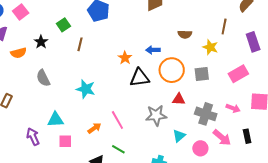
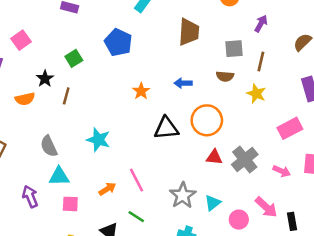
brown line: (224, 27) -> (261, 62), moved
brown line: (80, 44) -> (66, 96), moved
blue arrow: (153, 50) -> (183, 83), moved
orange semicircle: (19, 53) -> (25, 99), moved
orange star: (125, 58) -> (141, 91), moved
gray square: (202, 74) -> (234, 49), moved
gray semicircle: (43, 78) -> (49, 146), moved
gray cross: (206, 114) -> (245, 159), moved, turned 30
gray star: (156, 115) -> (183, 195), moved, turned -30
black rectangle: (247, 136) -> (292, 221), moved

